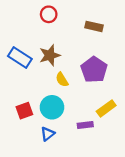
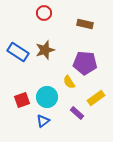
purple pentagon: (94, 70) -> (85, 63), turned -30
yellow semicircle: (62, 80) -> (69, 82), moved
purple rectangle: (85, 125) -> (77, 113), turned 48

